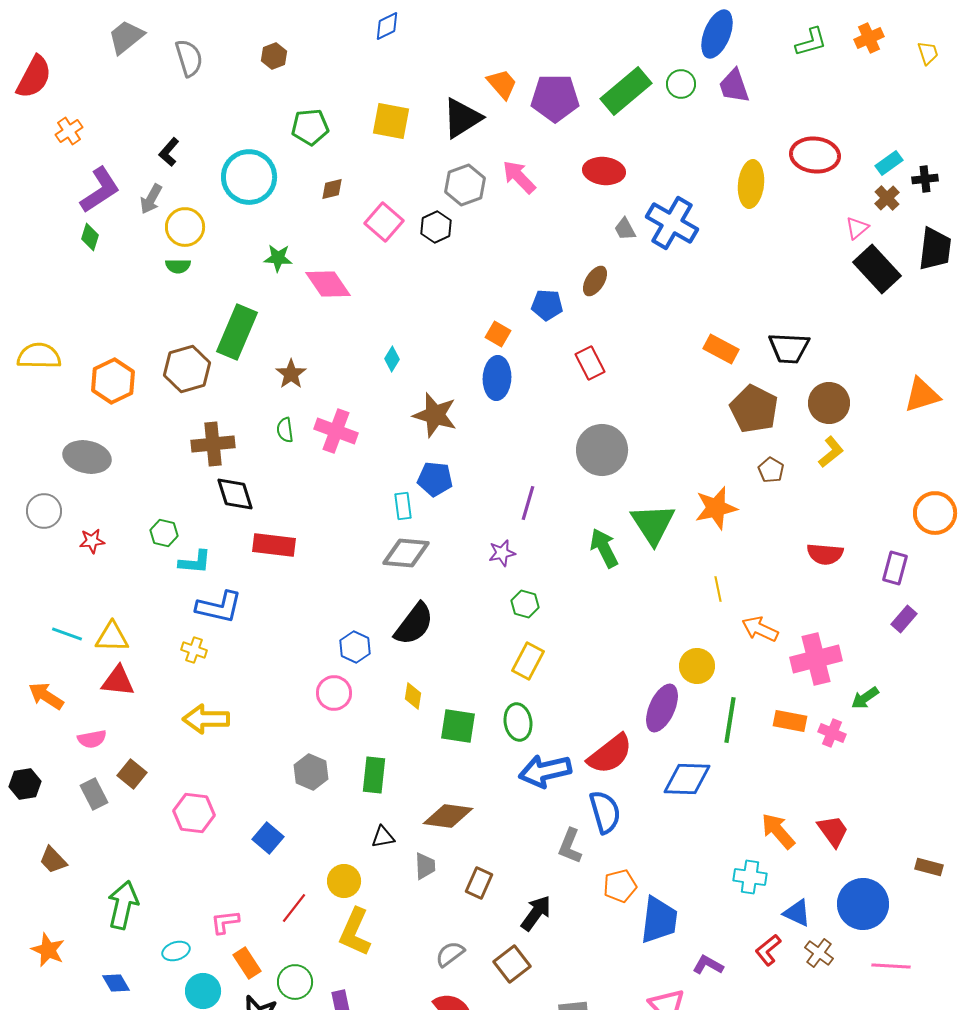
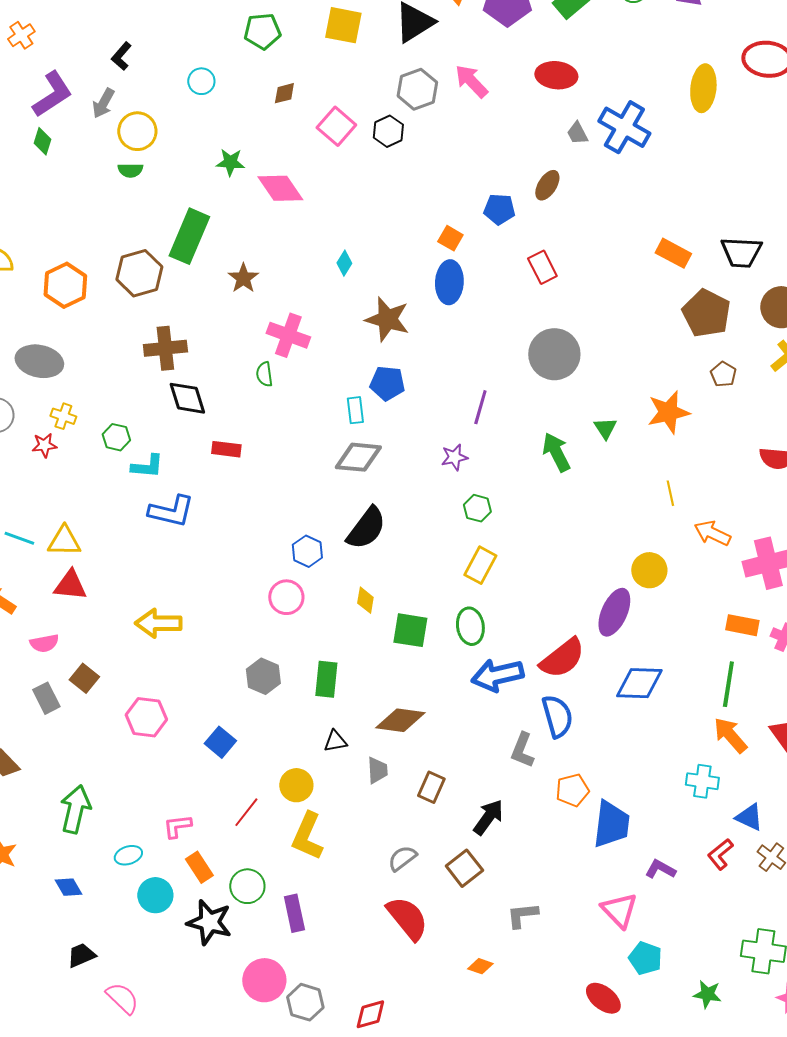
cyan circle: (249, 177) -> (201, 81), size x0.5
green semicircle: (285, 430) -> (264, 374), moved
green triangle: (653, 524) -> (605, 428), size x0.5
red rectangle: (274, 545) -> (226, 449), size x0.7
yellow cross: (194, 650) -> (63, 416), moved
green line: (730, 720) -> (728, 684), moved

